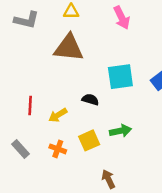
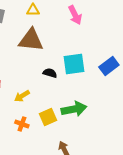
black semicircle: (90, 100) -> (50, 73), moved
green arrow: (120, 131) -> (74, 109), size x1.4

